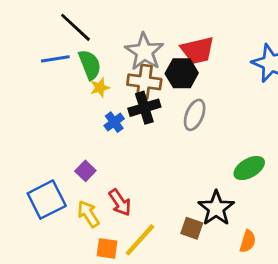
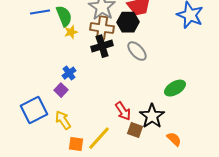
gray ellipse: (195, 115) -> (137, 51), turned -65
blue cross: (114, 122) -> (69, 73), moved
red arrow: (120, 202) -> (123, 111), moved
orange semicircle: (248, 241) -> (174, 139), turned -63

